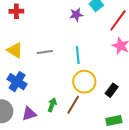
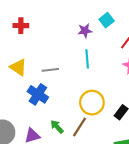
cyan line: (78, 55) -> (87, 59), moved
blue cross: (17, 82) -> (38, 94), moved
green arrow: (52, 105) -> (57, 127), turned -64

